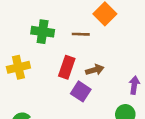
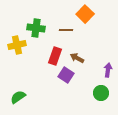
yellow cross: (18, 67) -> (17, 45), moved
brown arrow: (95, 70) -> (77, 58), turned -136

